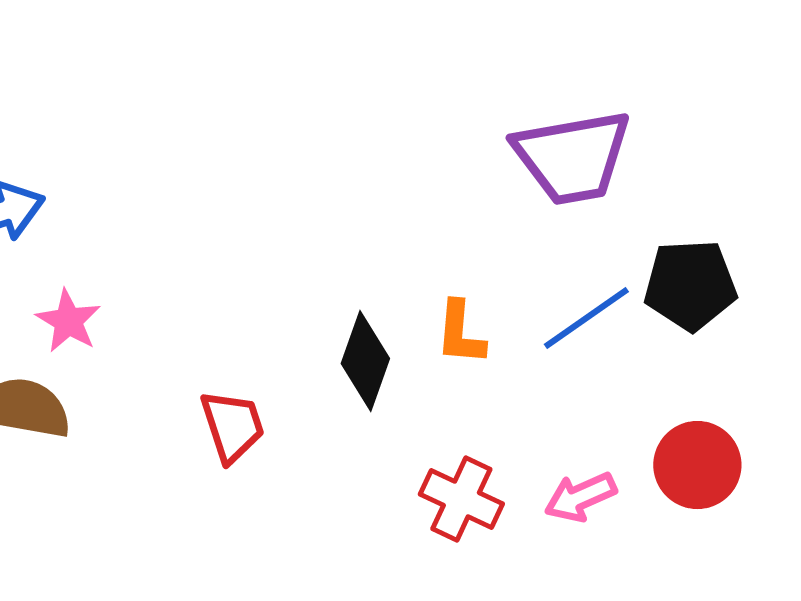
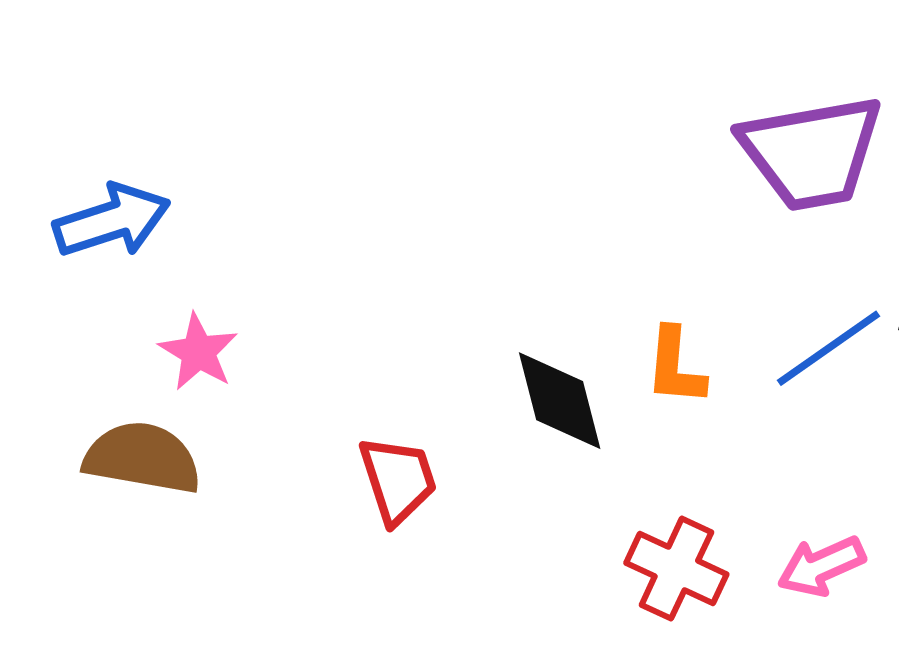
black diamond: (365, 361) -> (560, 401), turned -34

